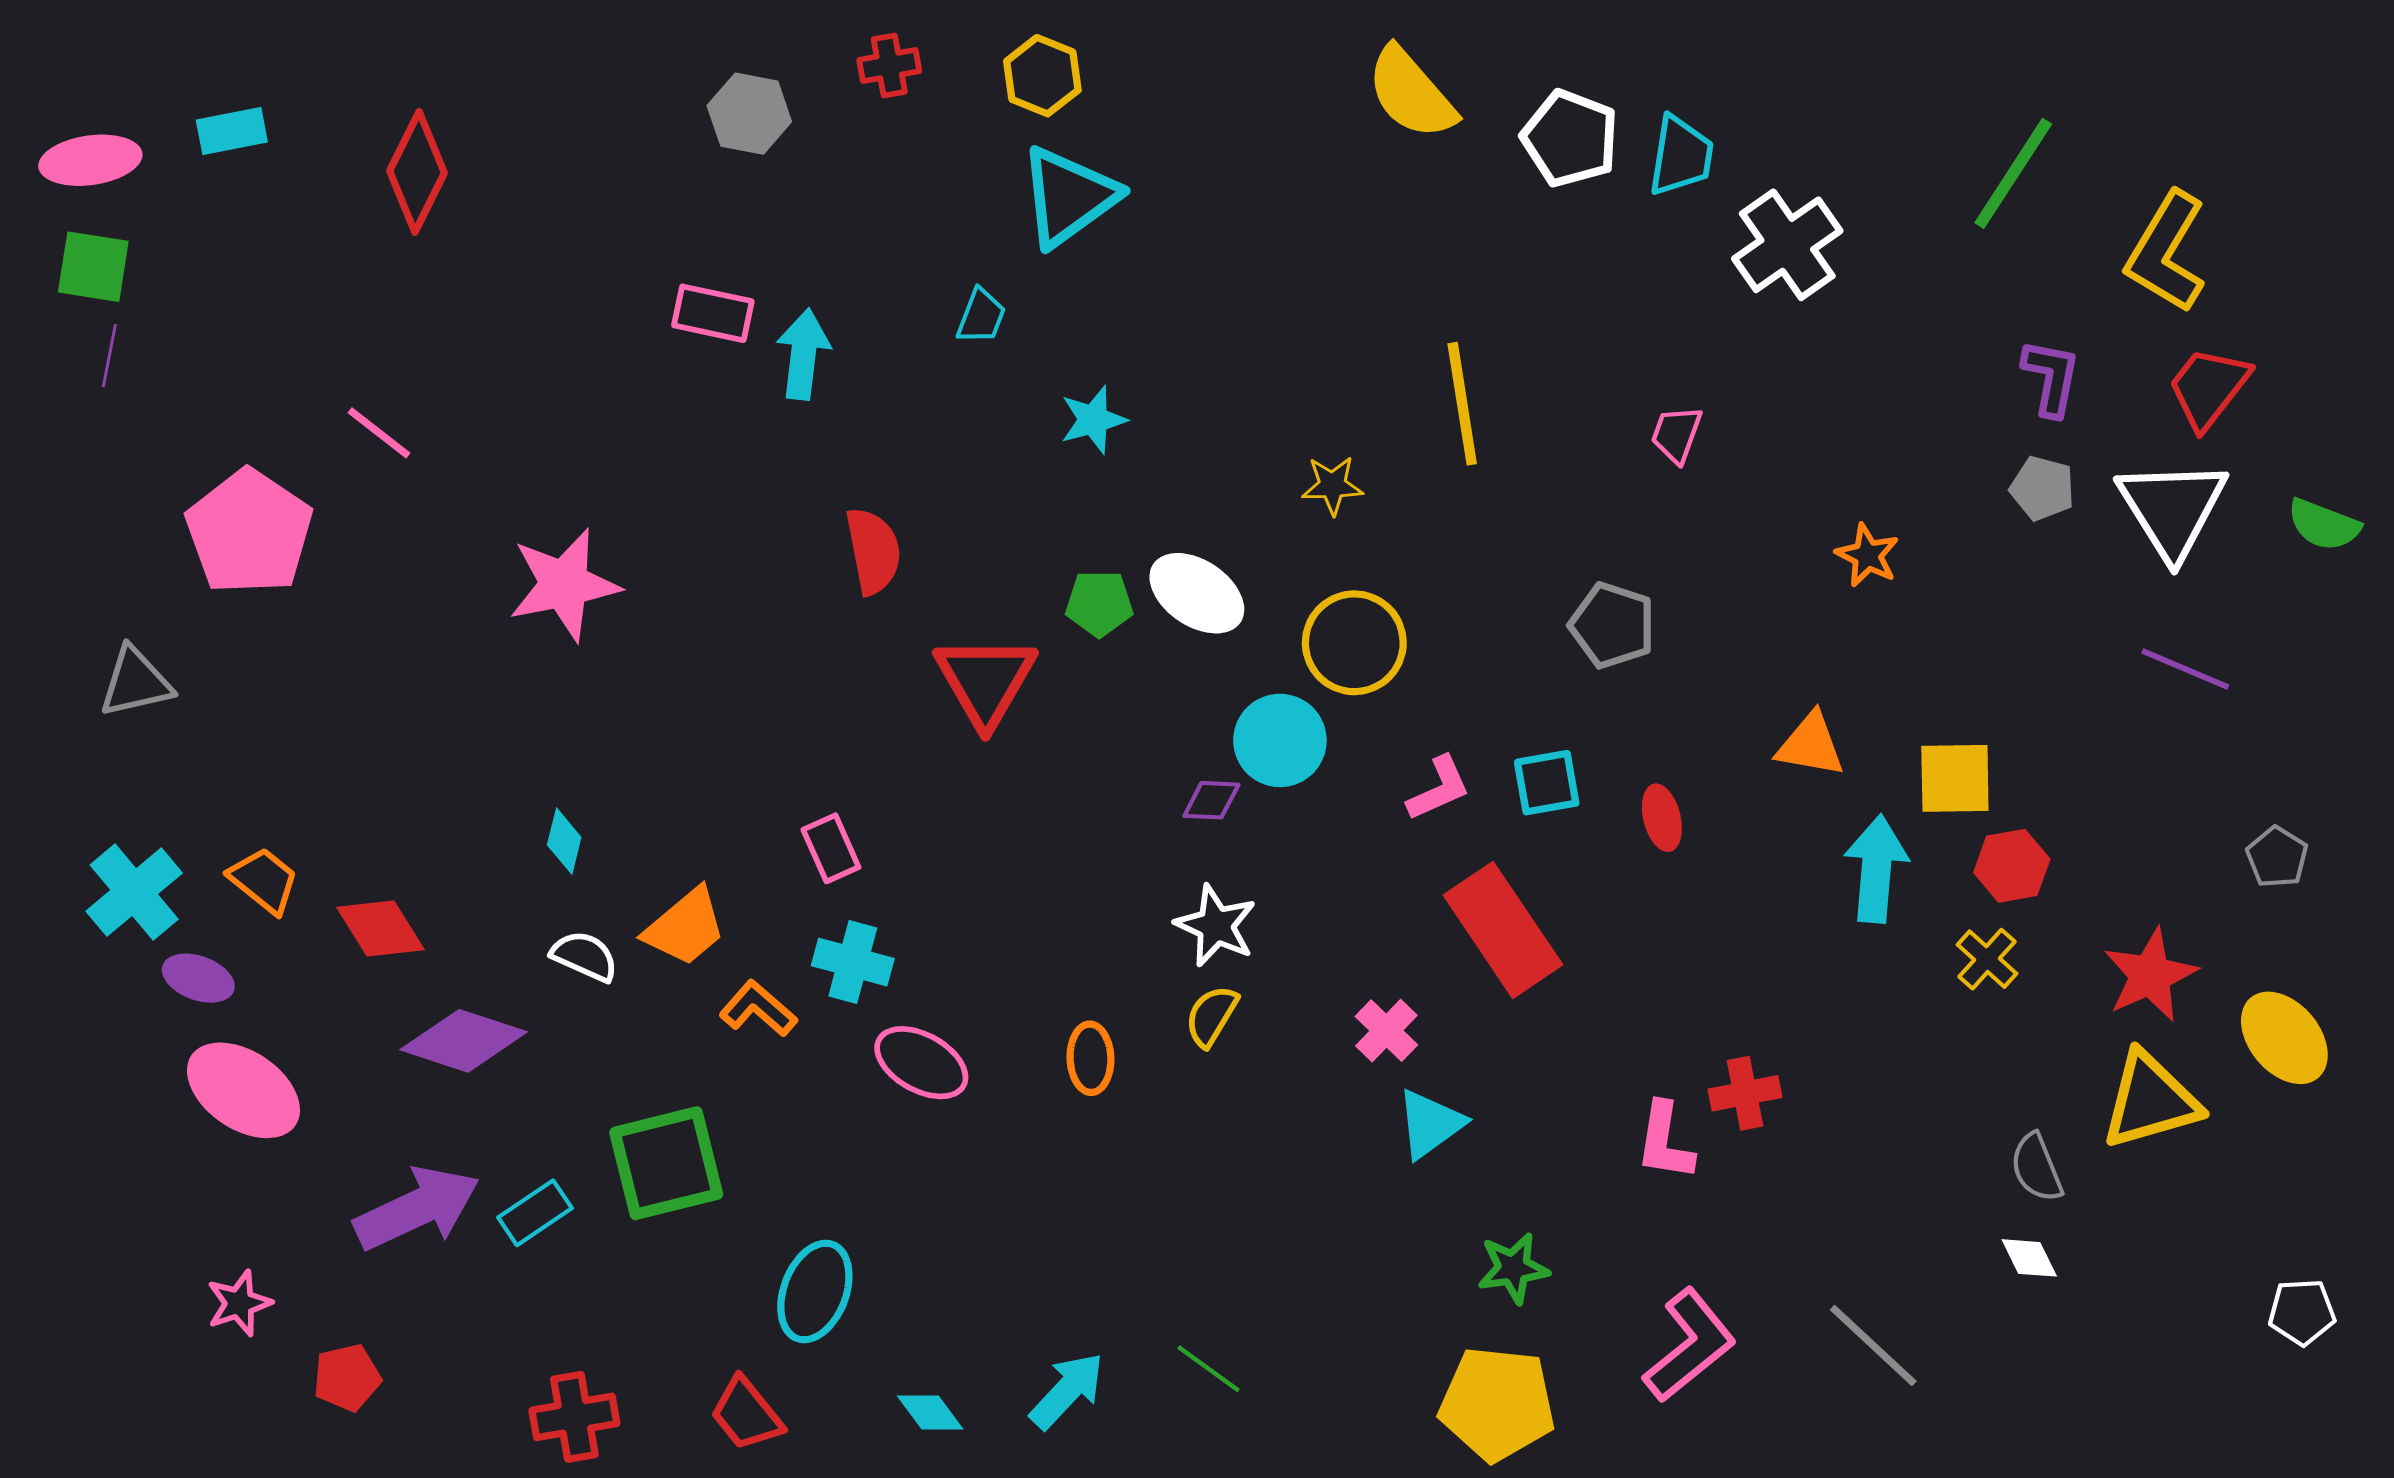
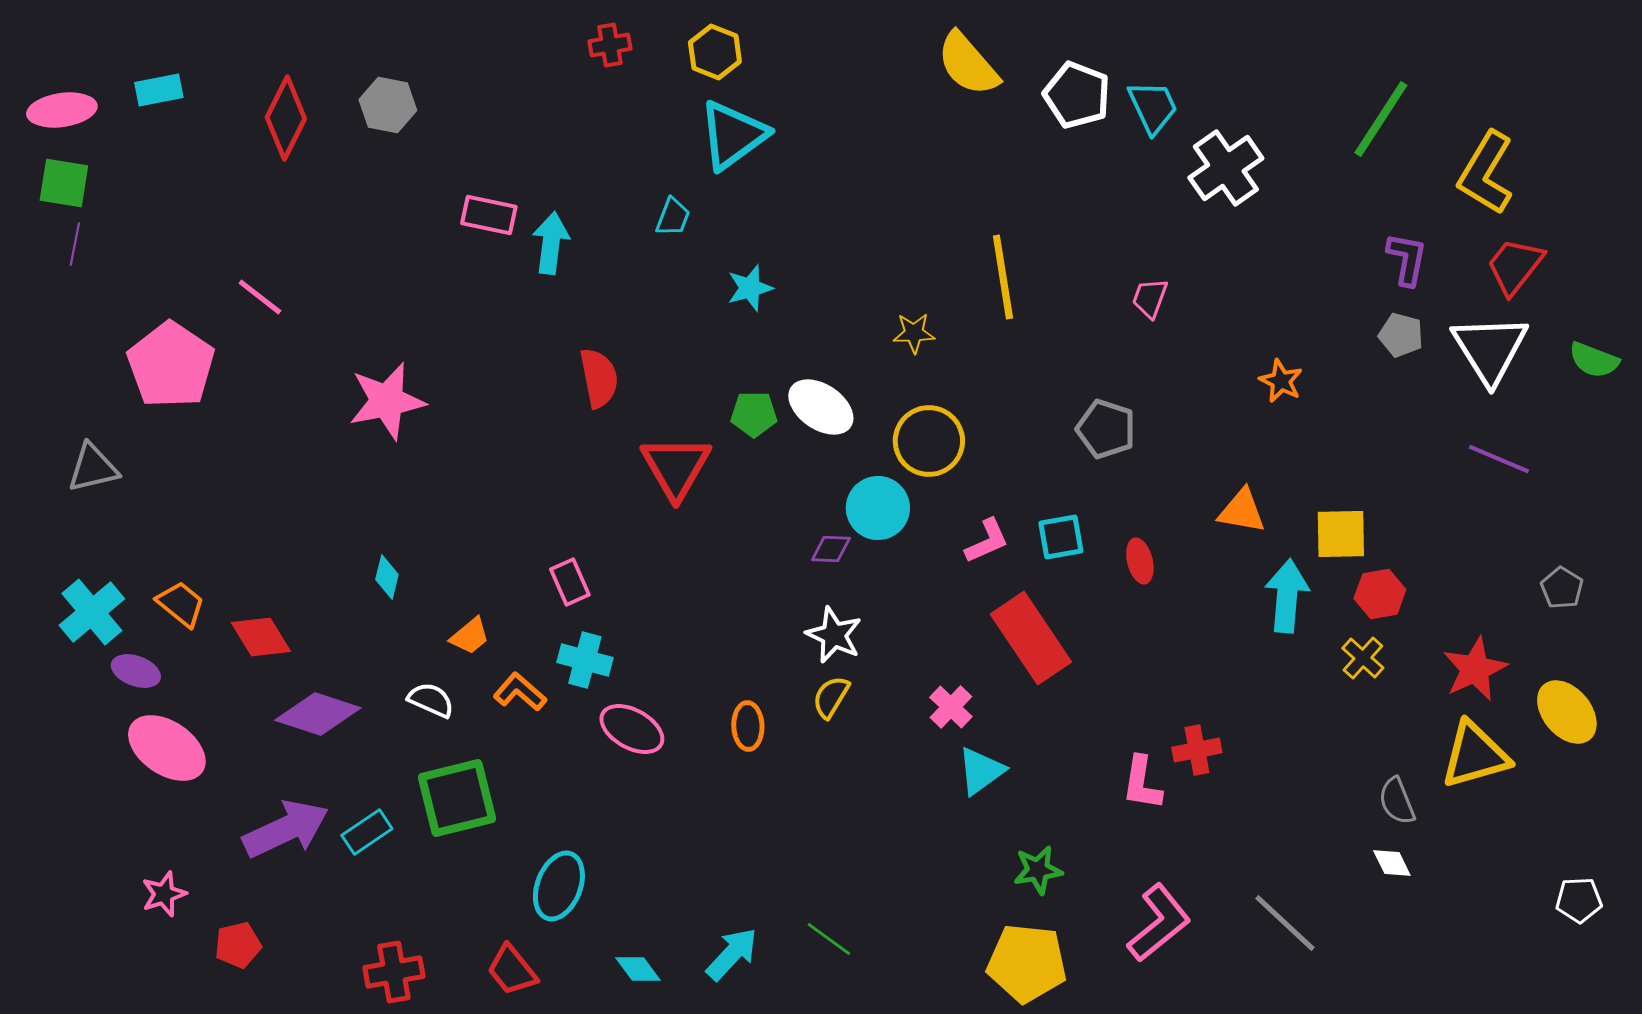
gray hexagon: (749, 114) -> (388, 105), moved
cyan trapezoid: (1681, 156) -> (1153, 107), turned -34
orange trapezoid: (685, 927) -> (470, 636), size x0.7
white semicircle: (585, 956) -> (431, 700), moved

